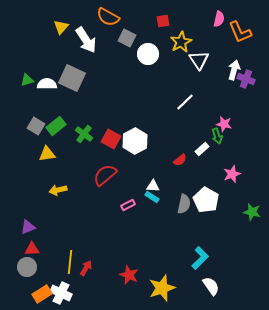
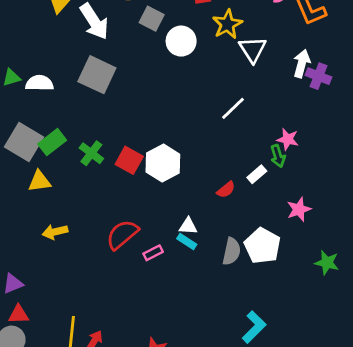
gray square: (72, 78) -> (97, 75), moved
gray square: (36, 126) -> (24, 142), size x1.5
red semicircle: (105, 175) -> (122, 235), moved

